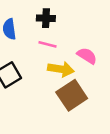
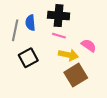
black cross: (46, 18) -> (59, 16), size x1.5

